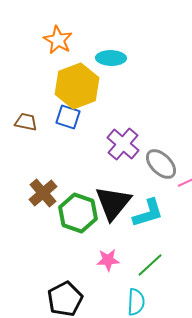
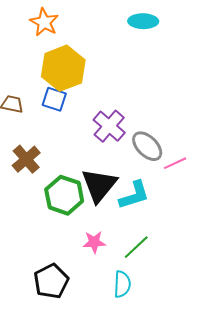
cyan ellipse: (111, 58) -> (143, 21), moved
brown cross: (43, 193) -> (26, 159), moved

